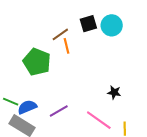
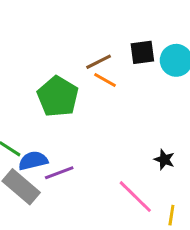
orange line: (66, 46) -> (105, 80), turned -56
purple line: (59, 111) -> (59, 173), moved

